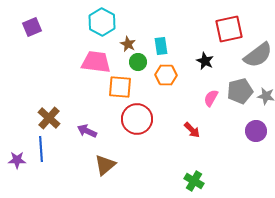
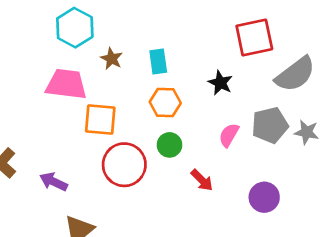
green circle: (138, 62) -> (169, 145), moved
purple circle: (256, 131) -> (264, 197), moved

